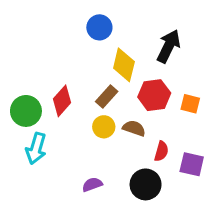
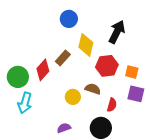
brown rectangle: (107, 97) -> (63, 58), moved
yellow circle: (104, 127) -> (73, 97), moved
purple square: (192, 164) -> (136, 94), moved

